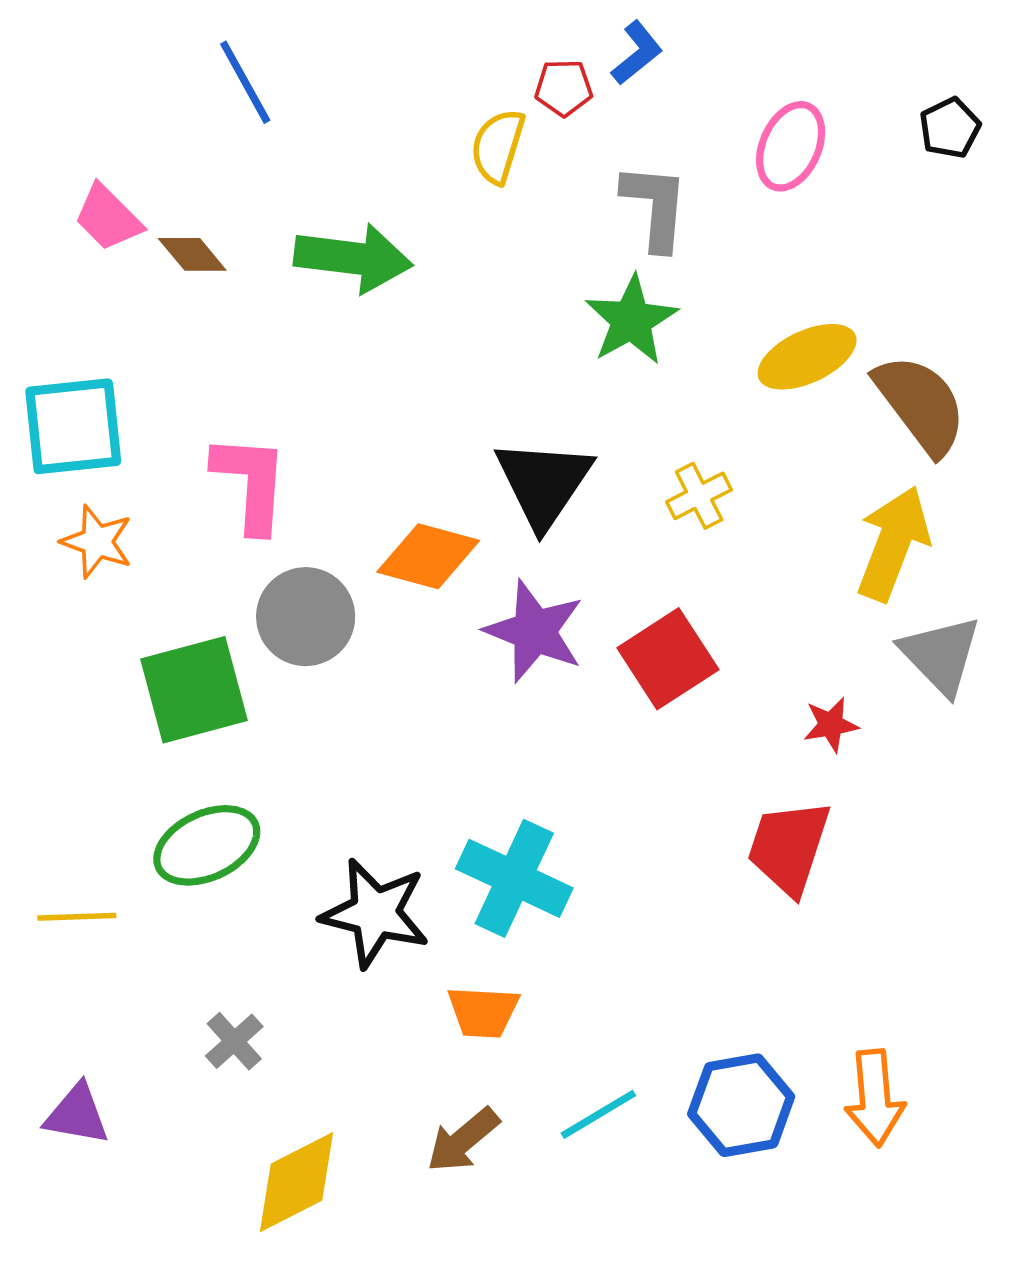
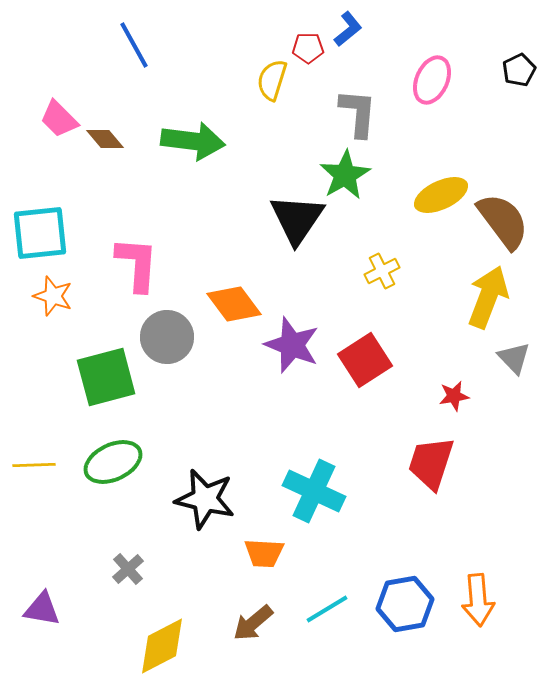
black triangle: (544, 483) -> (297, 219), moved
orange diamond: (428, 556) -> (234, 304), turned 38
gray triangle: (941, 655) -> (514, 358), size x0.7
cyan cross: (514, 878) -> (314, 491), moved
yellow line: (77, 917) -> (34, 465), moved

